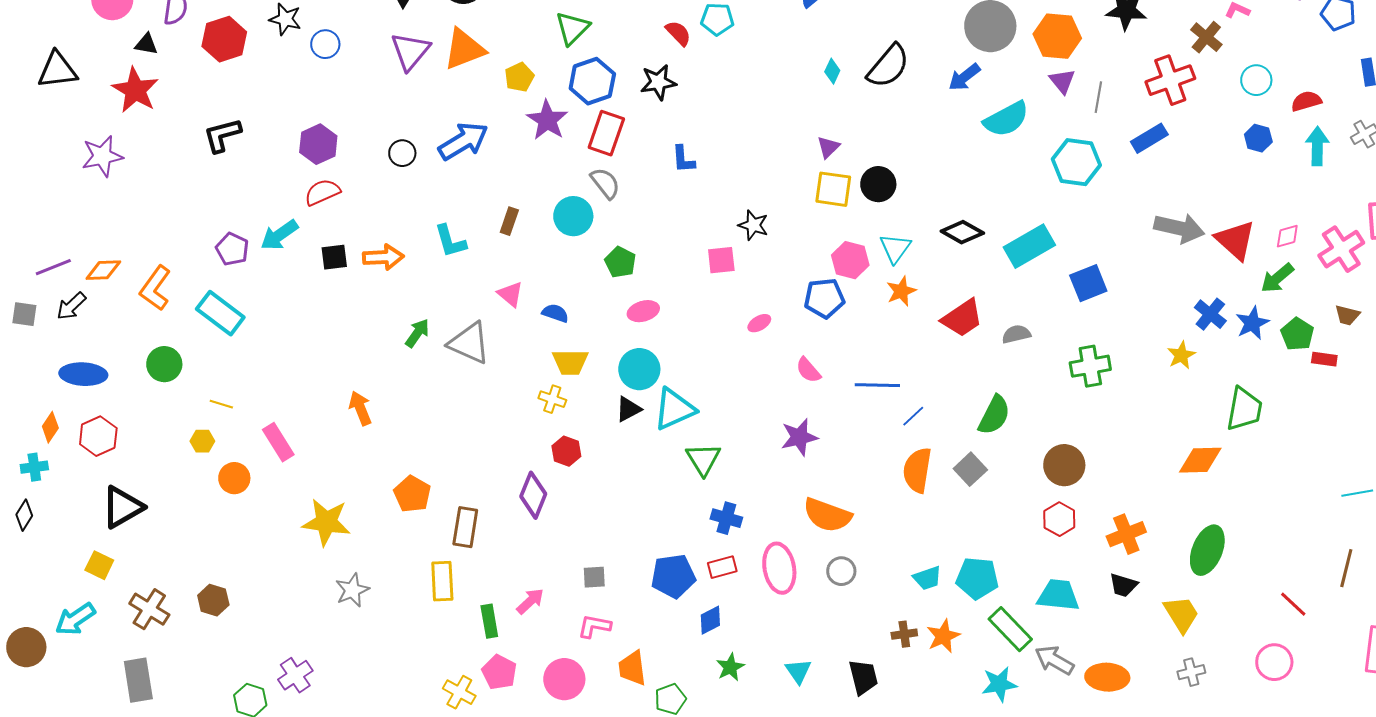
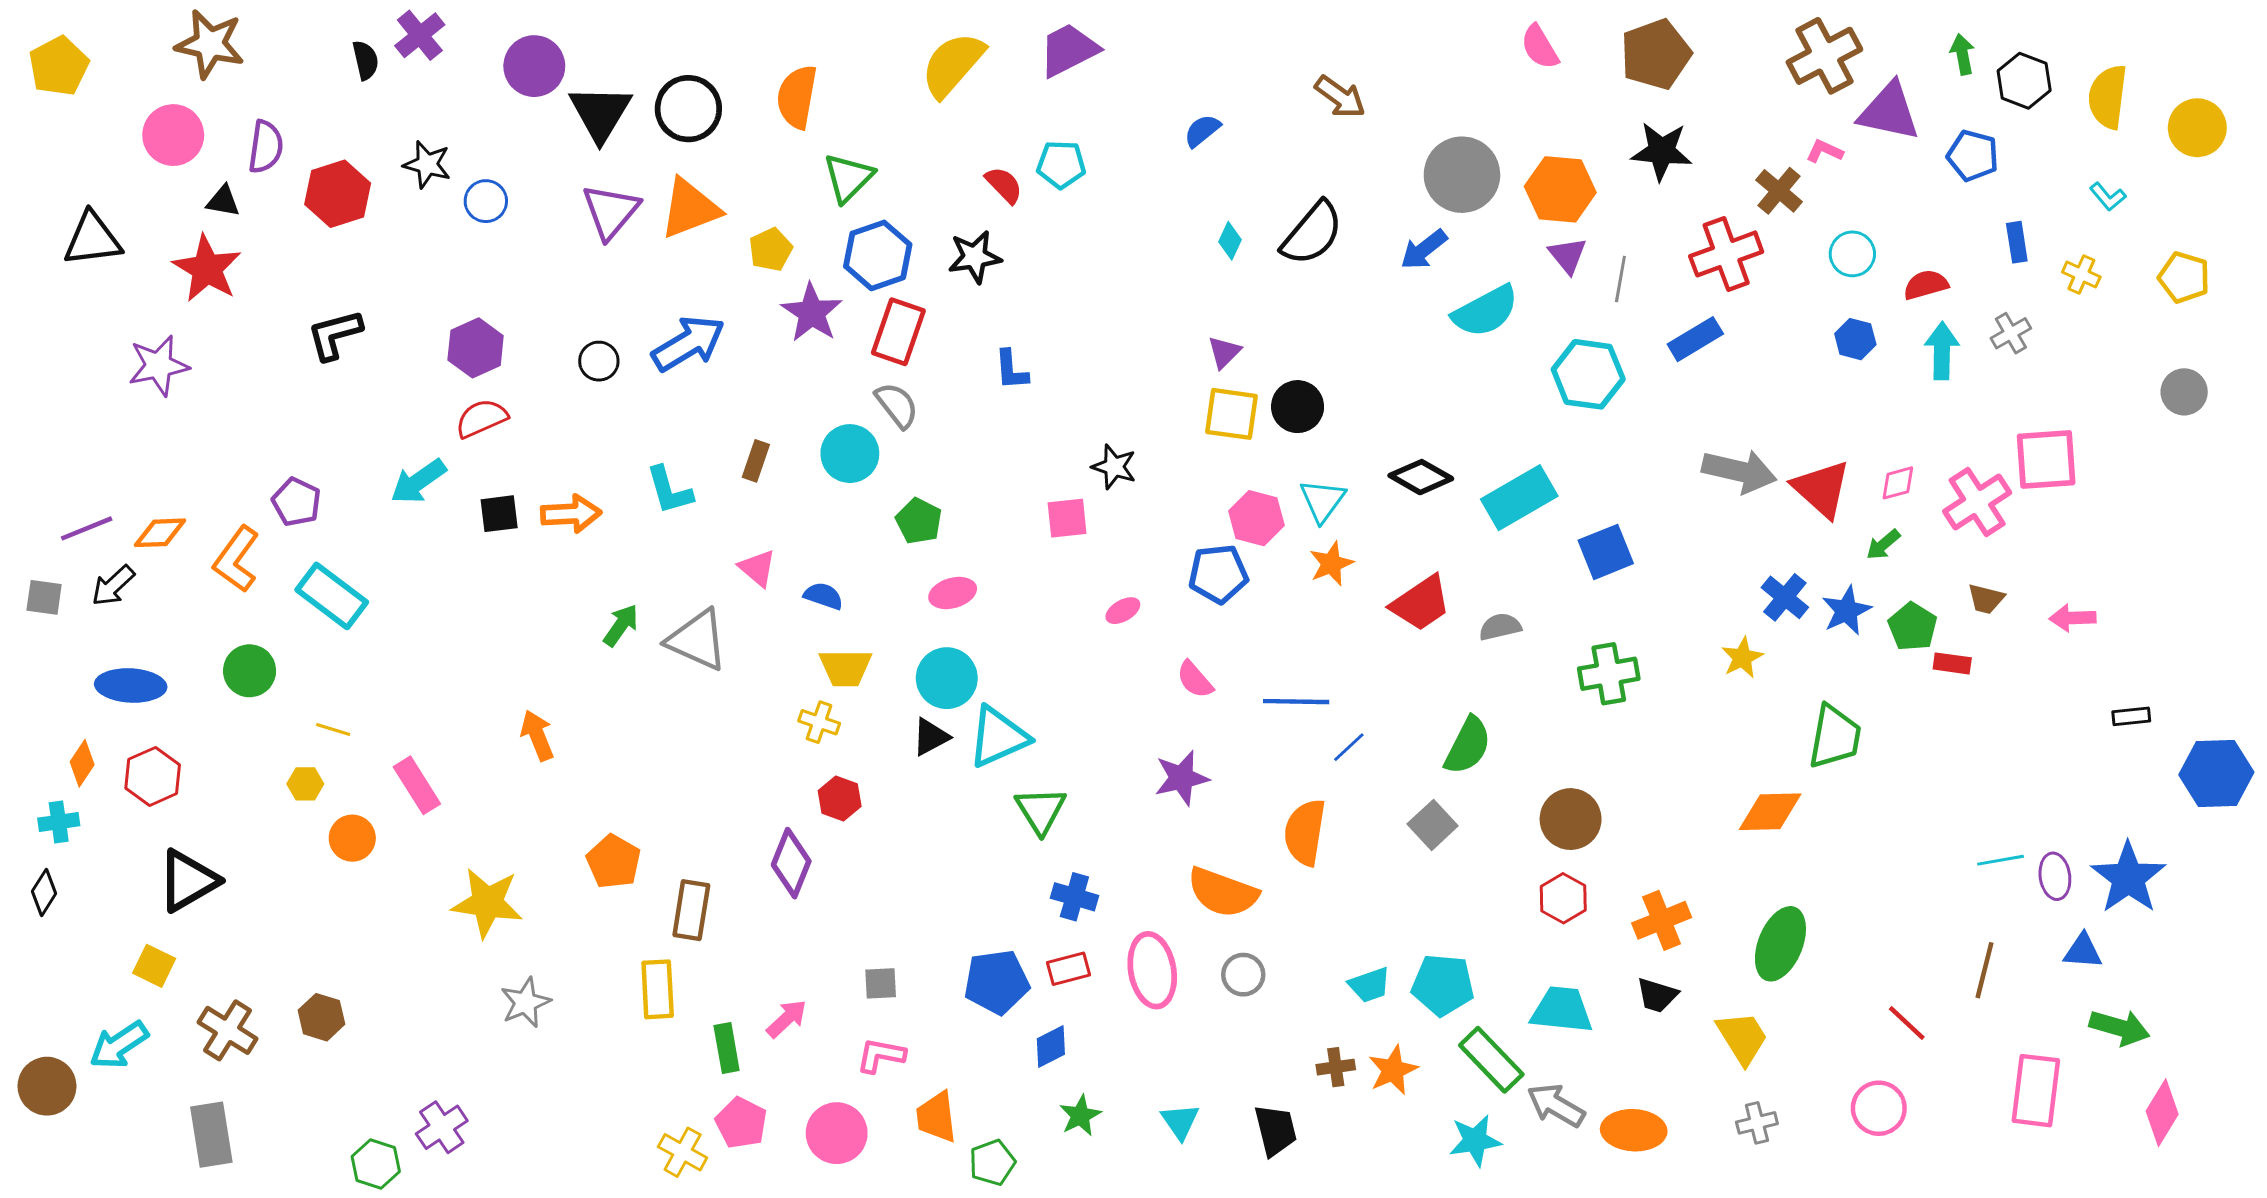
purple pentagon: (232, 249) -> (297, 502), moved
green arrow: (1277, 278) -> (1883, 545), size x0.7
orange semicircle: (917, 470) -> (1305, 832), moved

